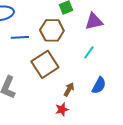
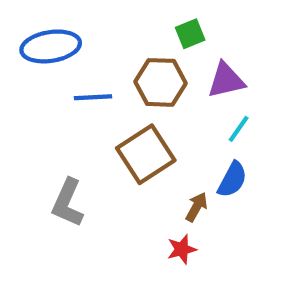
purple triangle: (94, 21) -> (226, 80), moved
blue semicircle: (99, 85) -> (232, 180), moved

